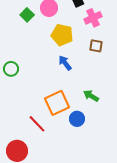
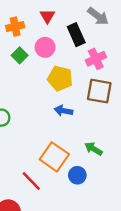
brown square: (96, 46) -> (99, 91), size x1.6
blue arrow: (65, 63) -> (63, 111), turned -42
orange square: (57, 103) -> (54, 157), turned -30

